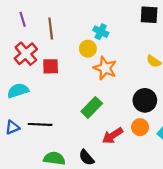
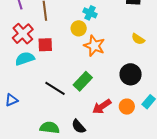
cyan semicircle: (18, 91) -> (25, 59), moved
black line: (40, 124) -> (55, 88), moved, turned 30
orange circle: (140, 127) -> (127, 107), moved

